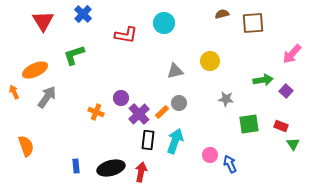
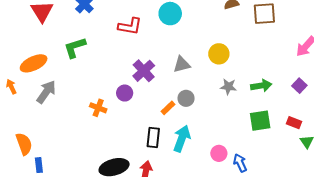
green arrow: (263, 80) -> (261, 86), moved
gray star: (226, 99) -> (228, 87), moved
purple cross: (139, 114) -> (144, 71), moved
blue rectangle: (76, 166) -> (39, 165), moved

